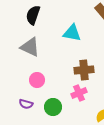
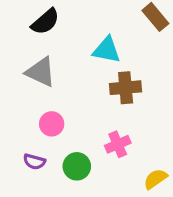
black semicircle: (33, 15) -> (45, 22), turned -150
brown cross: (84, 70) -> (126, 88), moved

